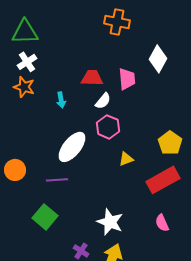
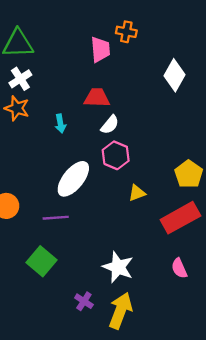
orange cross: (117, 22) -> (126, 32), size x0.7
pink trapezoid: (127, 79) -> (100, 49), moved

